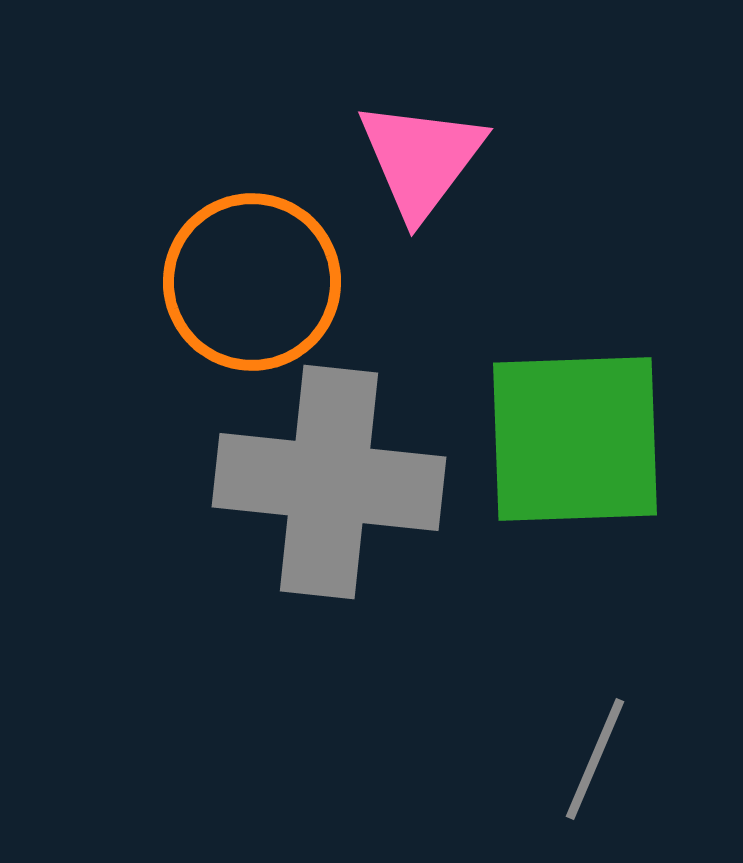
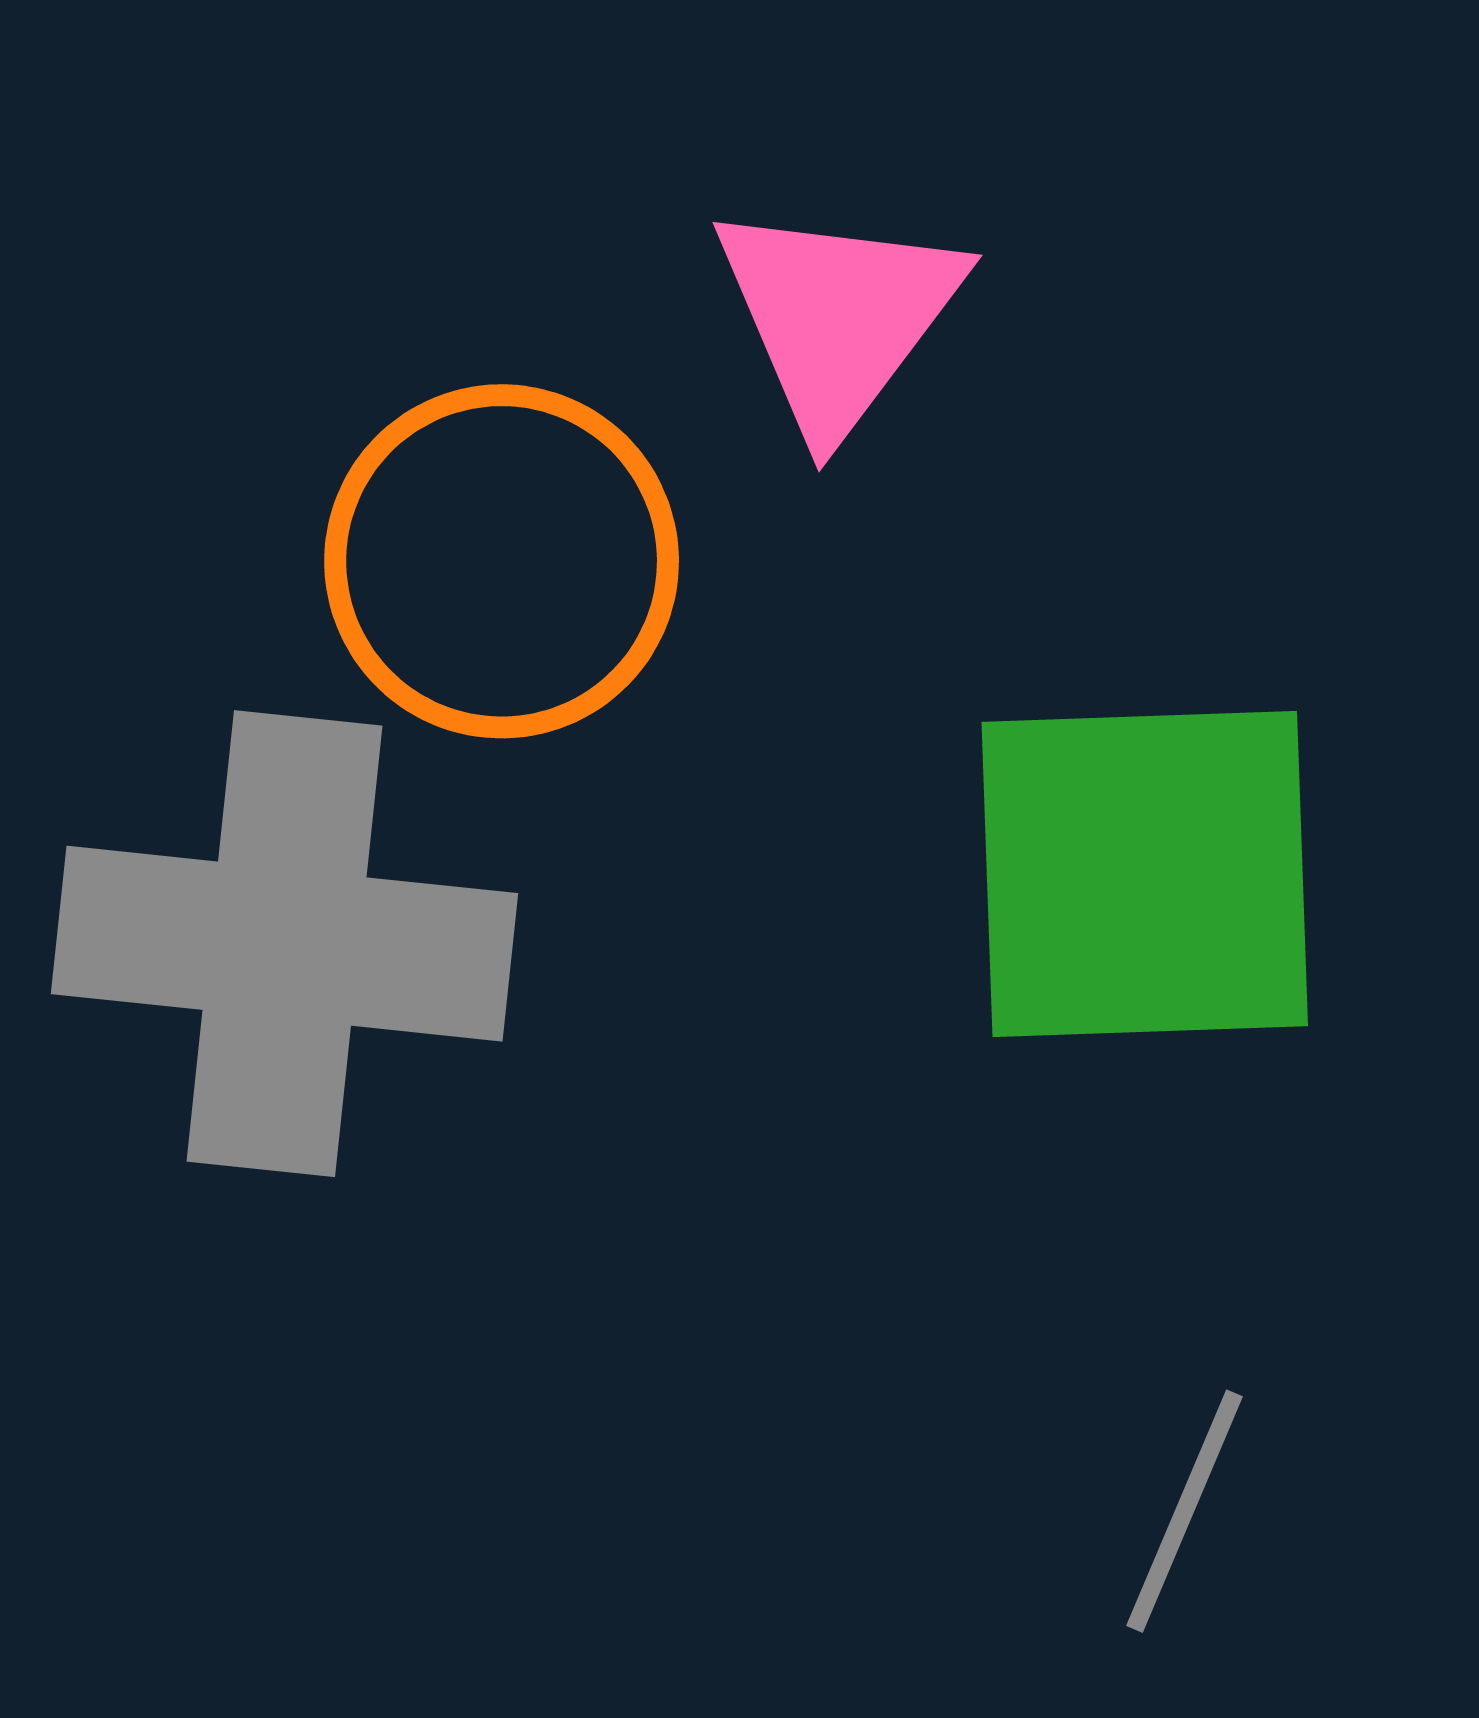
gray cross: (329, 482) -> (285, 944), moved

